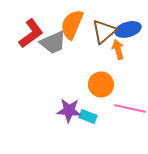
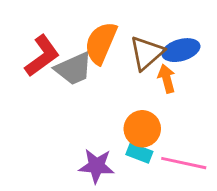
cyan rectangle: (88, 116) -> (139, 153), moved

